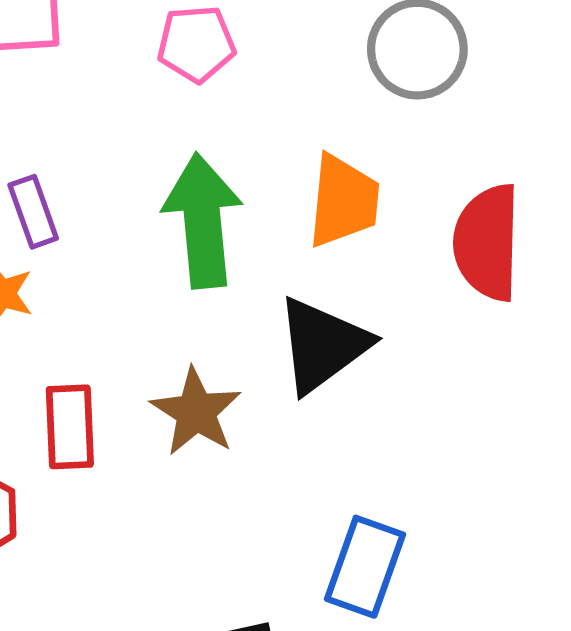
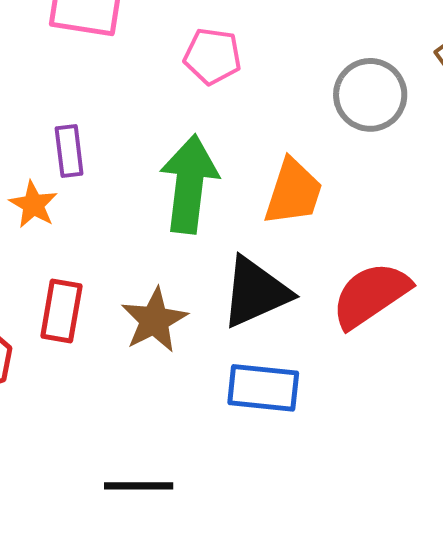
red semicircle: (487, 242) -> (371, 295), moved, turned 42
blue rectangle: (365, 567) -> (263, 388), moved, turned 64

